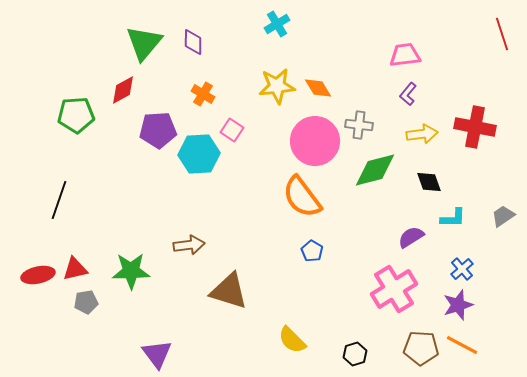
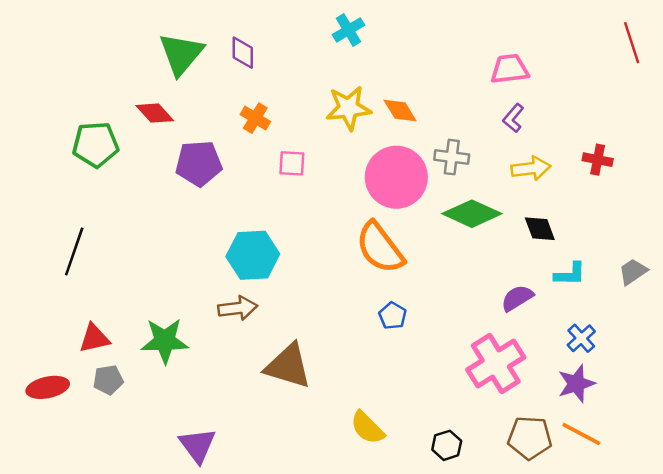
red diamond: (123, 90) -> (155, 113), turned 76
red cross: (475, 127) -> (598, 160), size x0.6
pink square: (232, 130) -> (292, 163), turned -30
cyan hexagon: (199, 154) -> (253, 255), moved
green diamond: (375, 170) -> (472, 214), turned 39
red ellipse: (38, 275) -> (48, 387), moved

